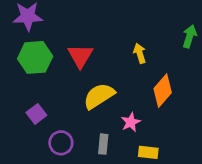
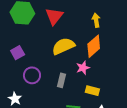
orange diamond: (163, 91) -> (94, 46), moved

